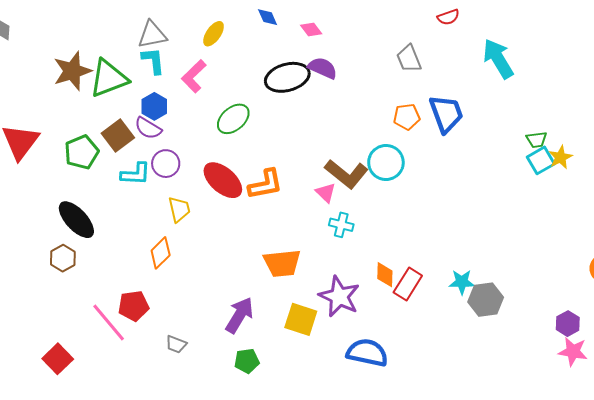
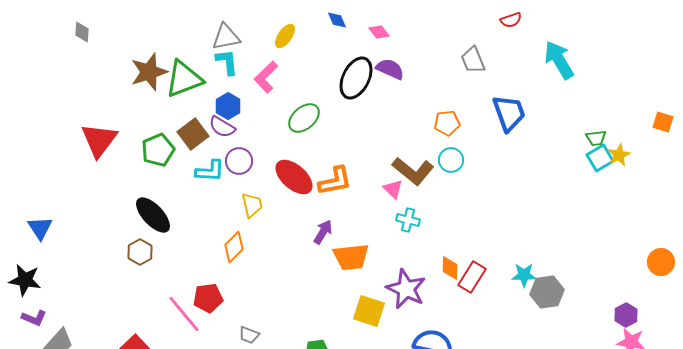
black ellipse: (287, 77) -> (356, 78), turned -48
orange pentagon: (407, 117) -> (447, 123), moved
cyan circle: (386, 162) -> (451, 160), size x0.7
purple arrow: (239, 315) -> (323, 232), moved, size x0.7

